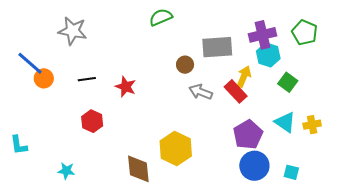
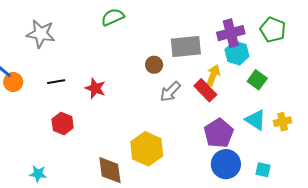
green semicircle: (161, 17) -> (113, 17), moved
gray arrow: (201, 92) -> (170, 92), turned -65

